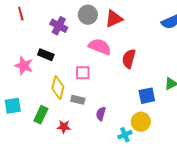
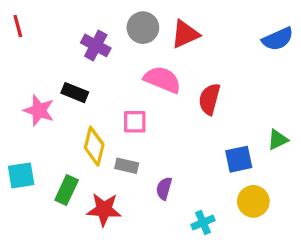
red line: (21, 14) -> (18, 26), moved
yellow circle: (141, 122) -> (253, 201), moved
red star: (64, 127) -> (104, 209), size x1.5

